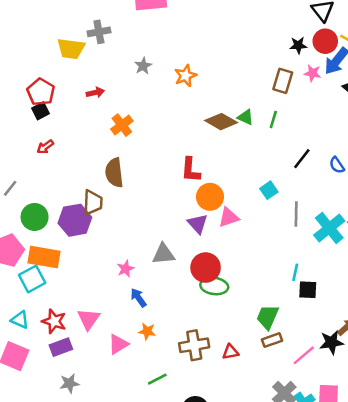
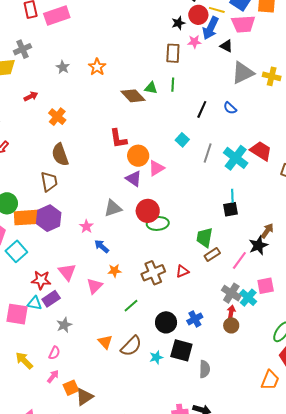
brown diamond: (221, 122) -> (133, 96), turned 30
gray line: (296, 214) -> (208, 153), turned 30
purple hexagon: (75, 220) -> (49, 218), moved
orange rectangle: (44, 257) -> (26, 218), moved
cyan line: (295, 272) -> (232, 196), moved
cyan triangle: (20, 320) -> (35, 303), moved

